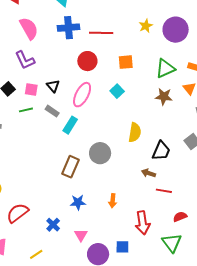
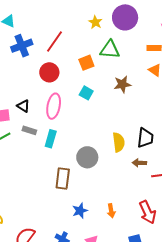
red line: (101, 33) -> (54, 41), turned -40
green triangle: (165, 68) -> (110, 50), moved, turned 45
brown star: (164, 97) -> (122, 84), moved
yellow semicircle: (135, 132) -> (119, 142), moved
orange arrow: (113, 201) -> (111, 211), moved

